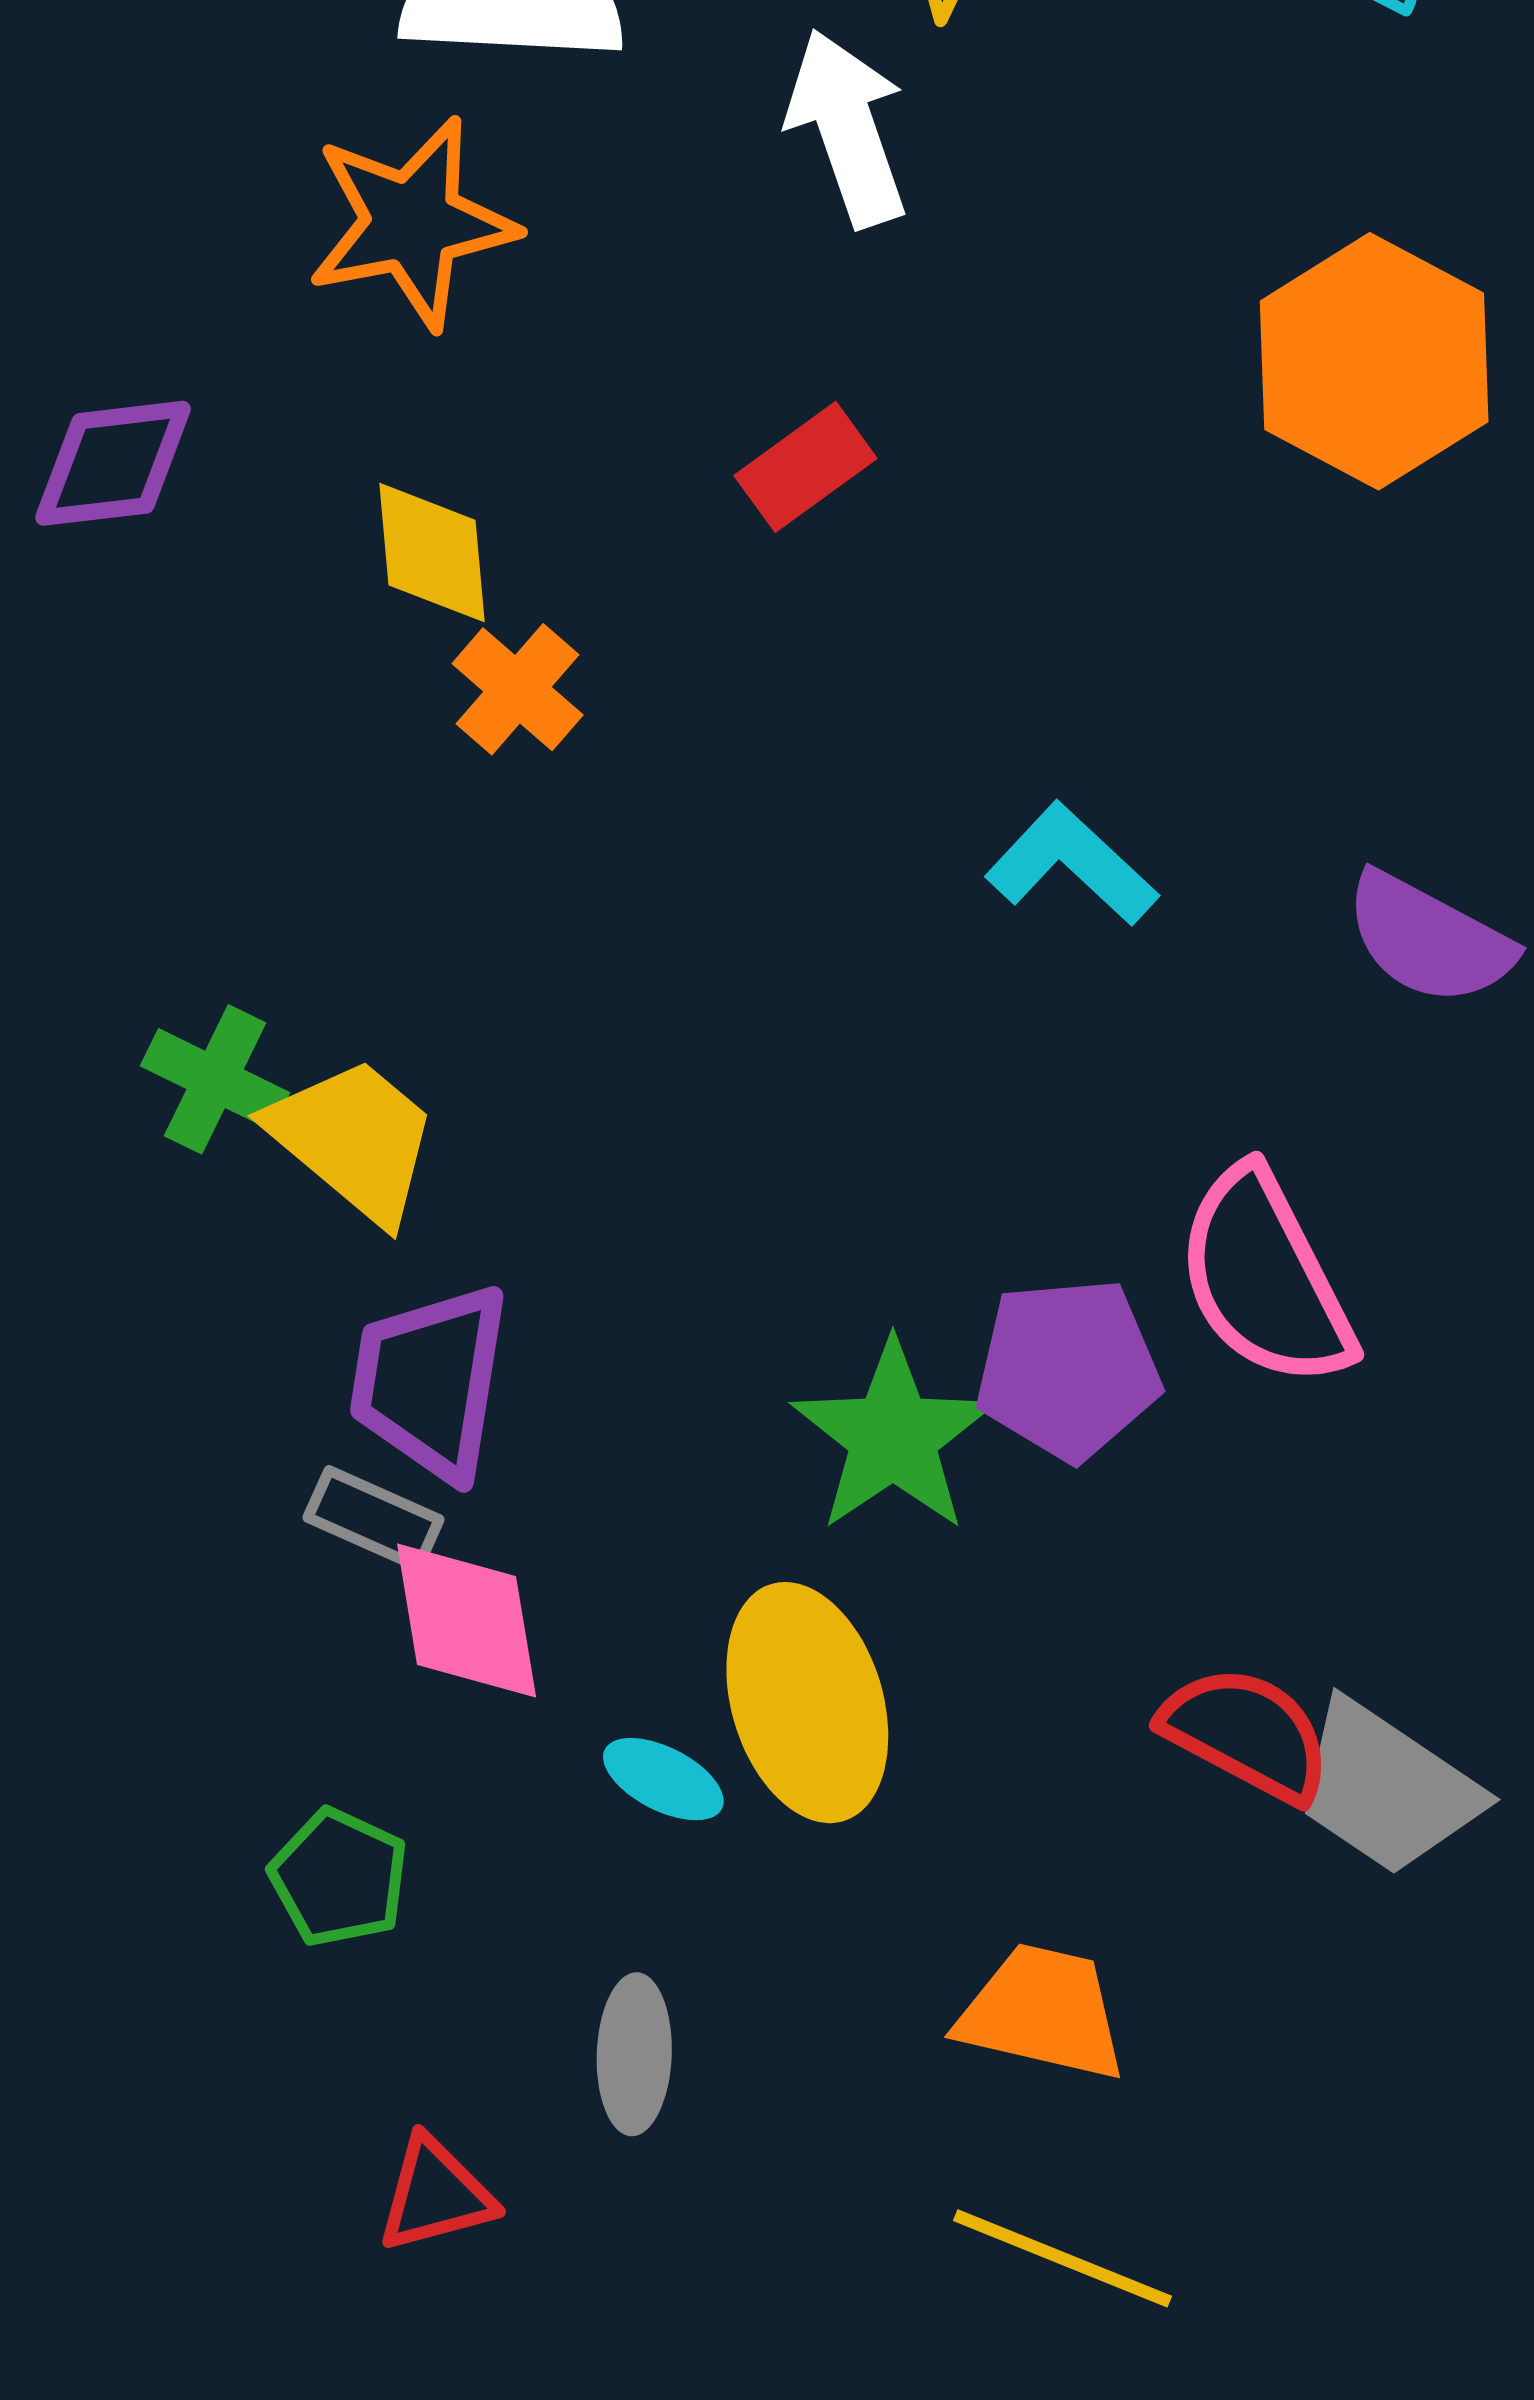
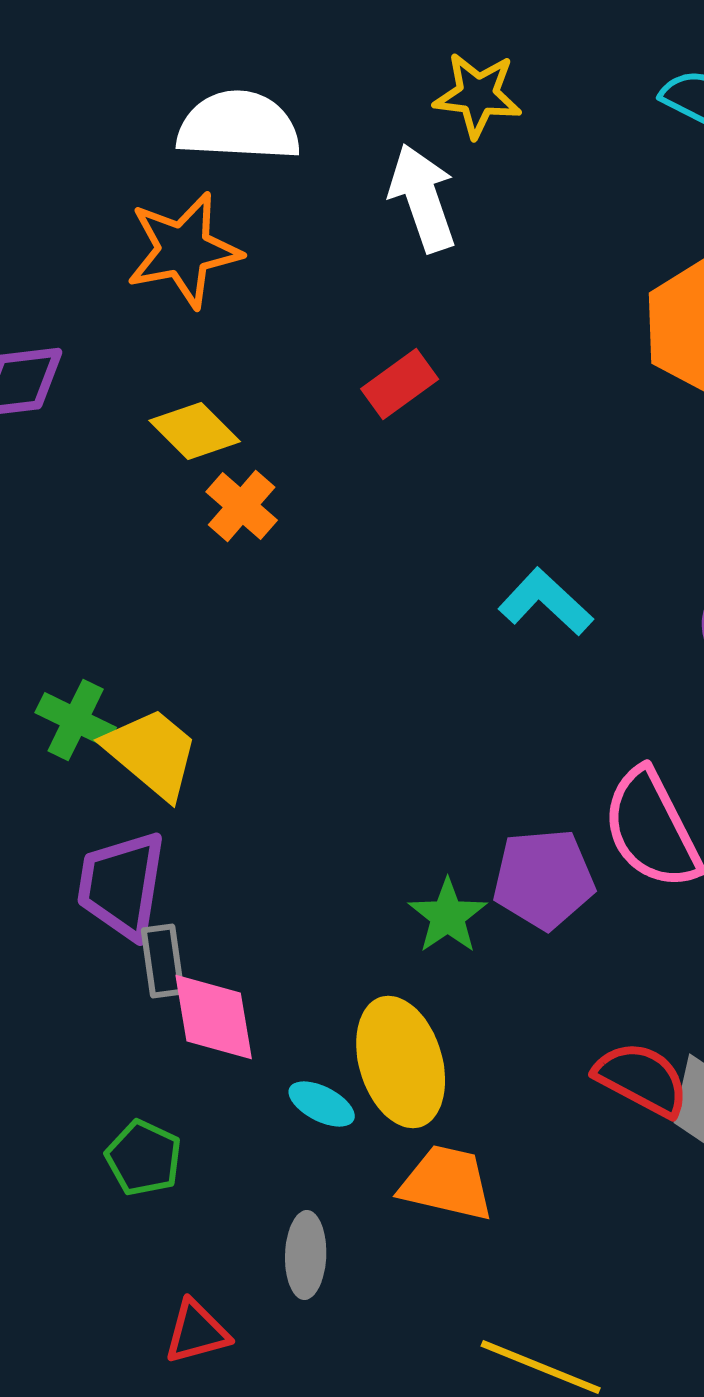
yellow diamond: (432, 553) -> (195, 431), turned -40
purple trapezoid: (430, 1382) -> (122, 885), moved
green star: (893, 1436) -> (448, 916), size x0.7
gray rectangle: (374, 1518) -> (163, 961), turned 58
orange trapezoid: (1042, 2012) -> (447, 1183), moved

